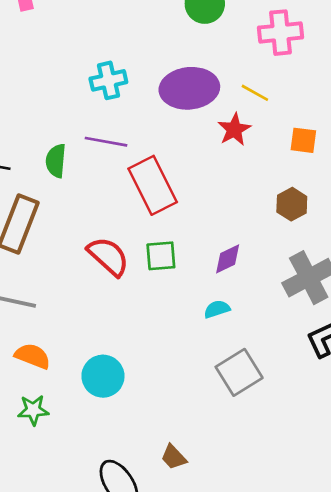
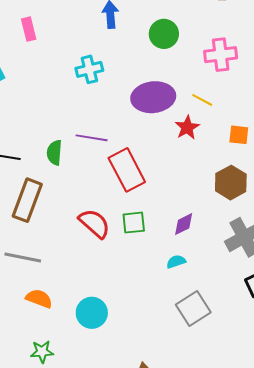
cyan cross: (108, 80) -> (89, 69), moved
brown hexagon: (292, 204) -> (231, 183), size x1.4
green star: (33, 410) -> (42, 352), moved

